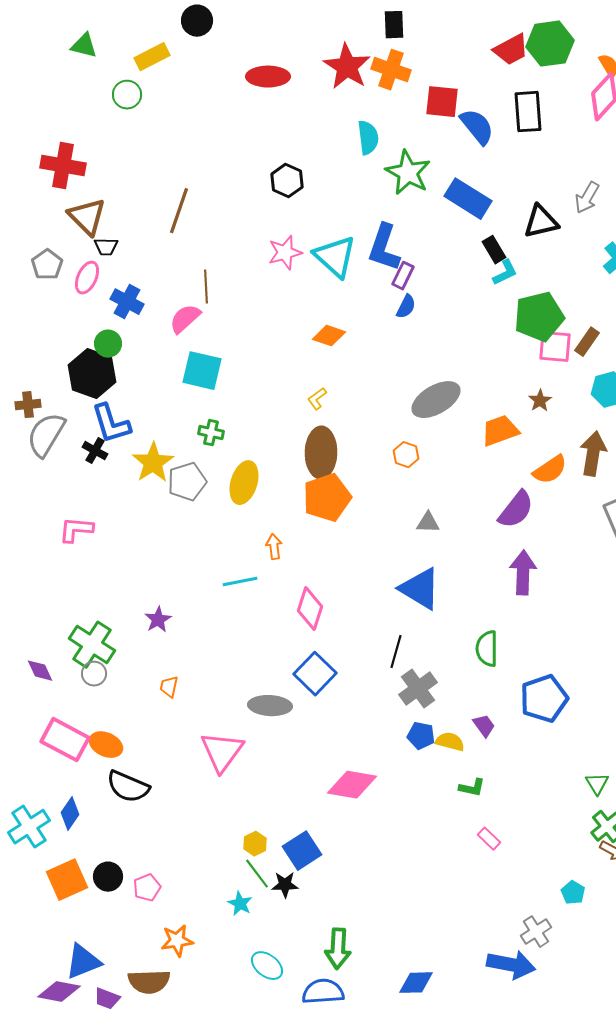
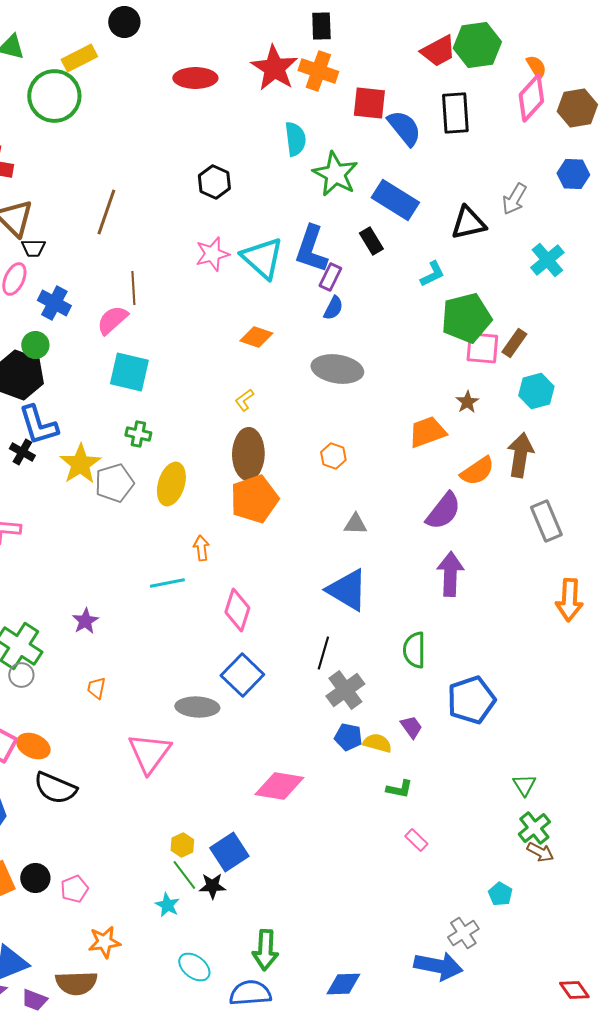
green circle: (127, 95) -> (54, 96), size x1.8
black rectangle: (494, 250) -> (371, 241), moved
gray ellipse: (436, 400) -> (337, 369), moved, turned 39

